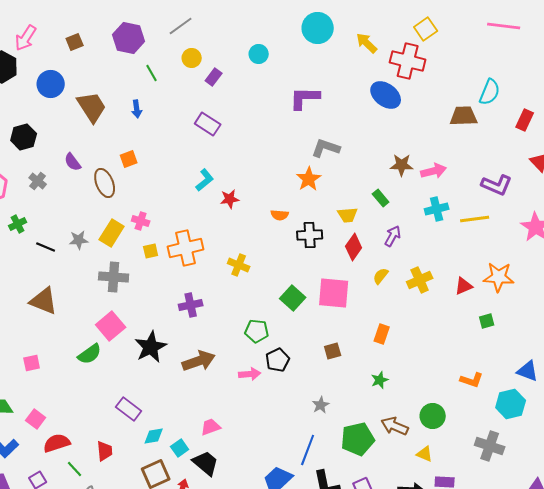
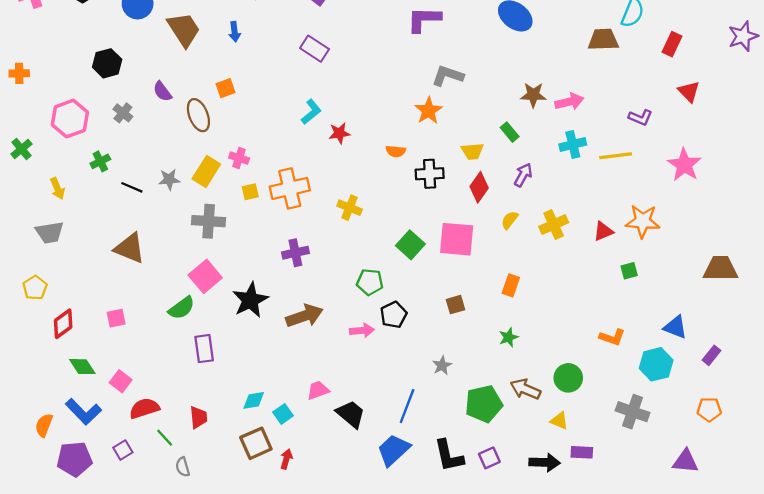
purple L-shape: (497, 185) -> (640, 117), size x0.7
purple rectangle: (129, 409) -> (204, 349), moved, turned 45
blue line: (308, 450) -> (407, 406), moved
black trapezoid: (206, 463) -> (351, 414), moved

